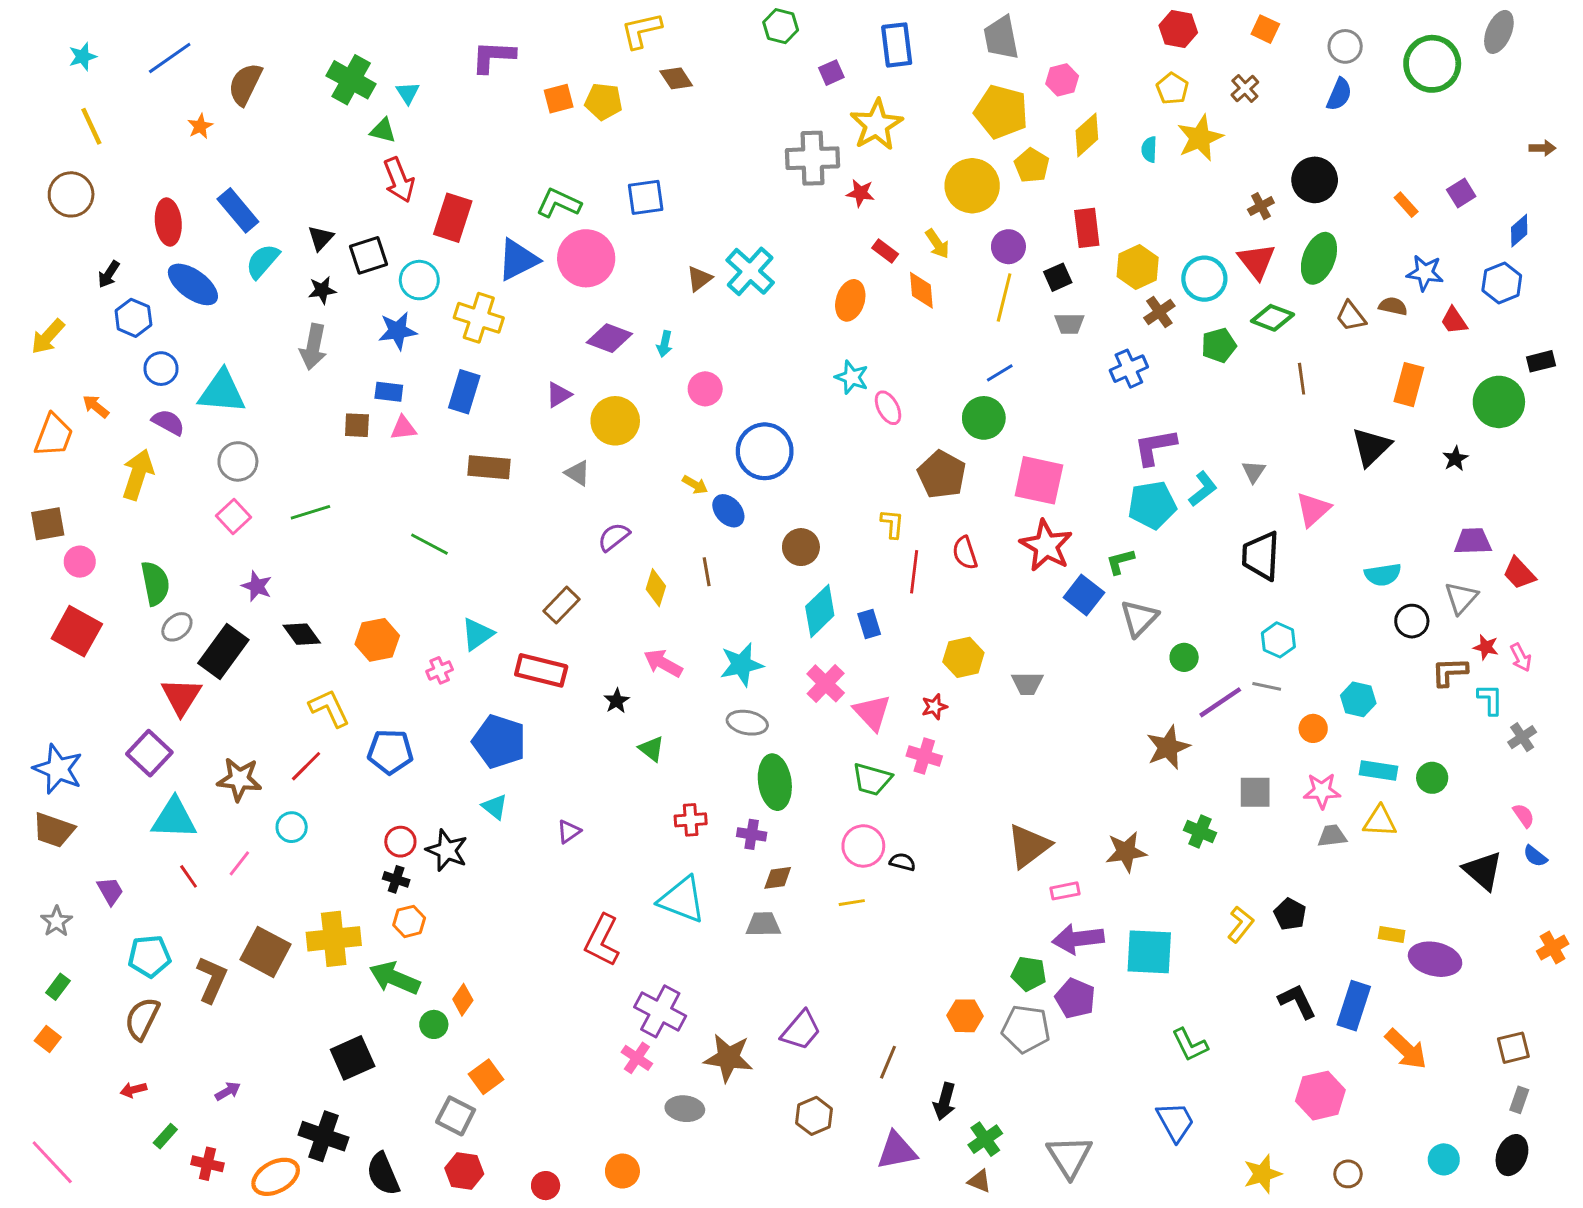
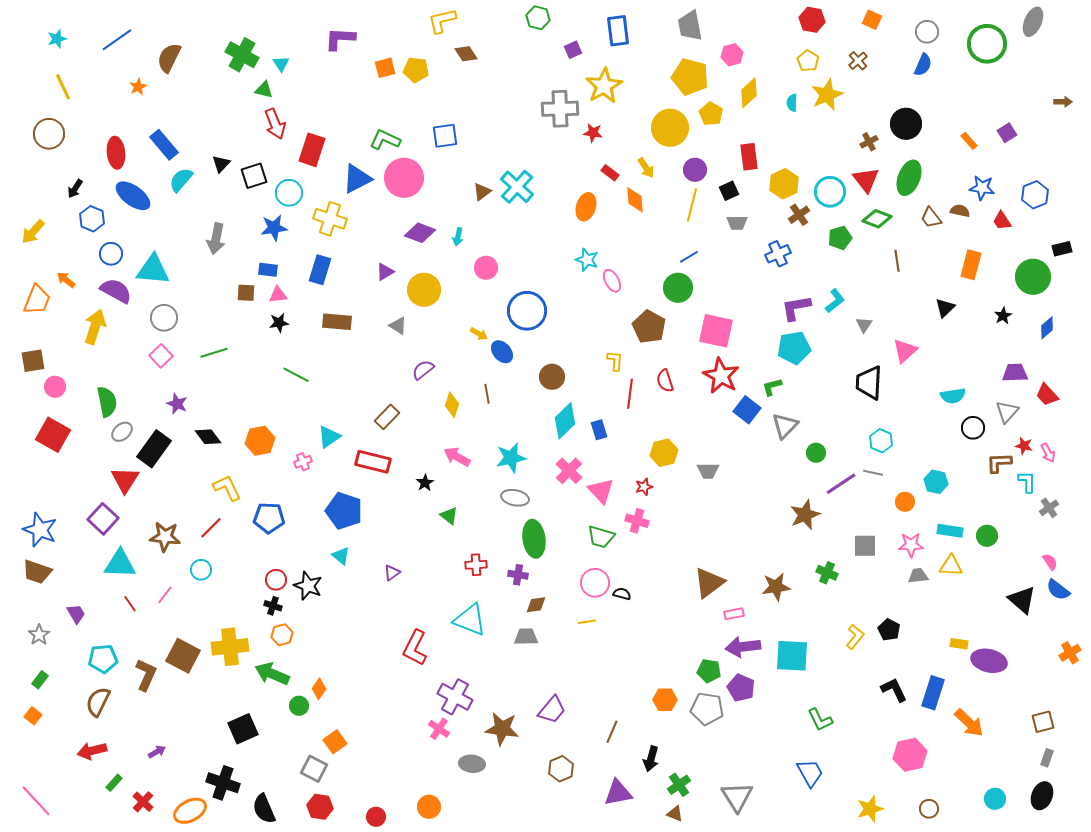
blue diamond: (1519, 231) -> (1047, 328), moved
black star: (322, 290) -> (279, 323), moved
purple semicircle: (168, 422) -> (116, 291), size x1.4
black triangle: (1371, 447) -> (945, 308), size x0.7
cyan L-shape: (1203, 489) -> (835, 301), moved
blue semicircle: (1535, 856) -> (1058, 590), size x1.4
red arrow: (133, 1090) -> (92, 751), size x1.6
red cross: (207, 1164) -> (143, 802), turned 30

